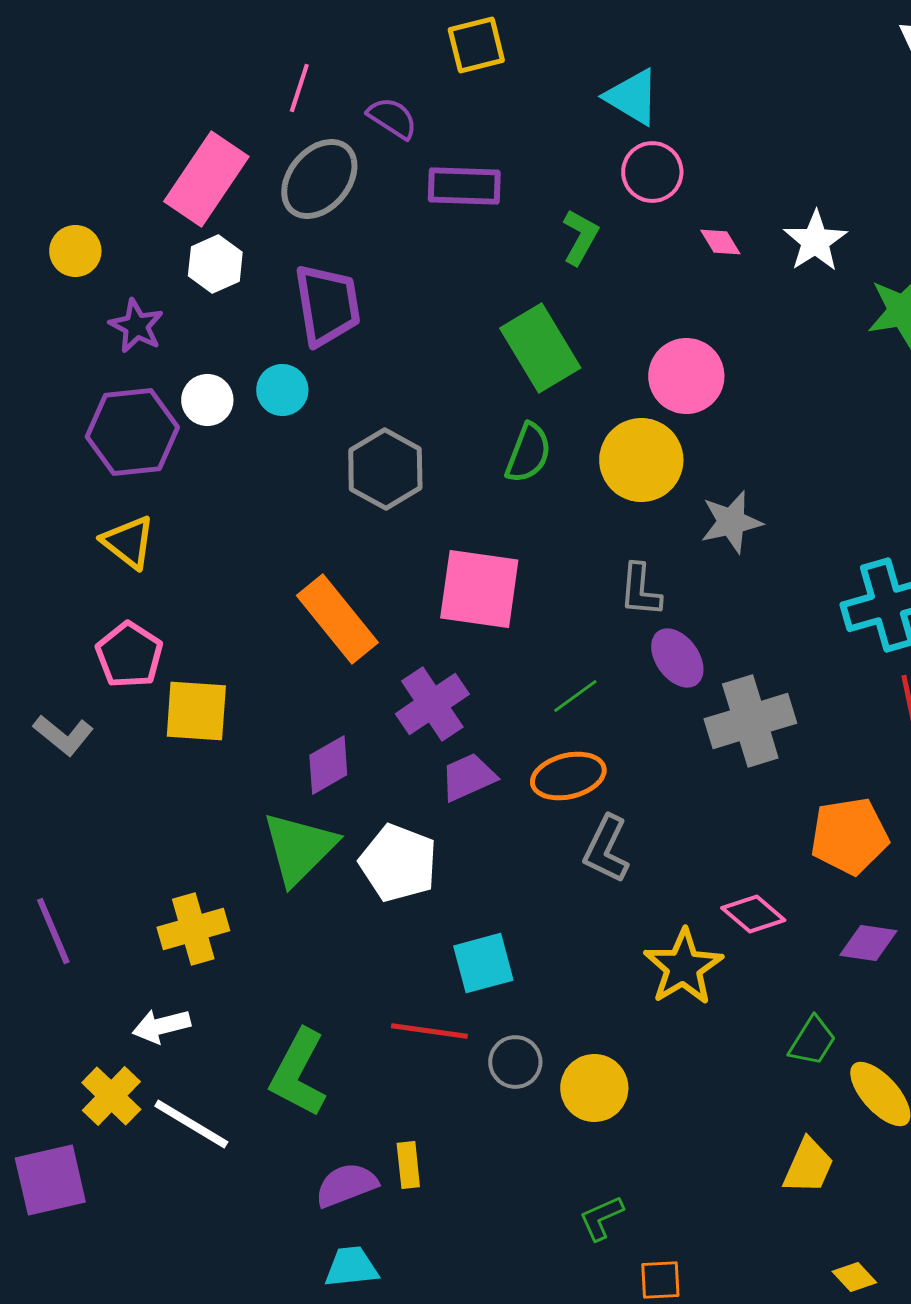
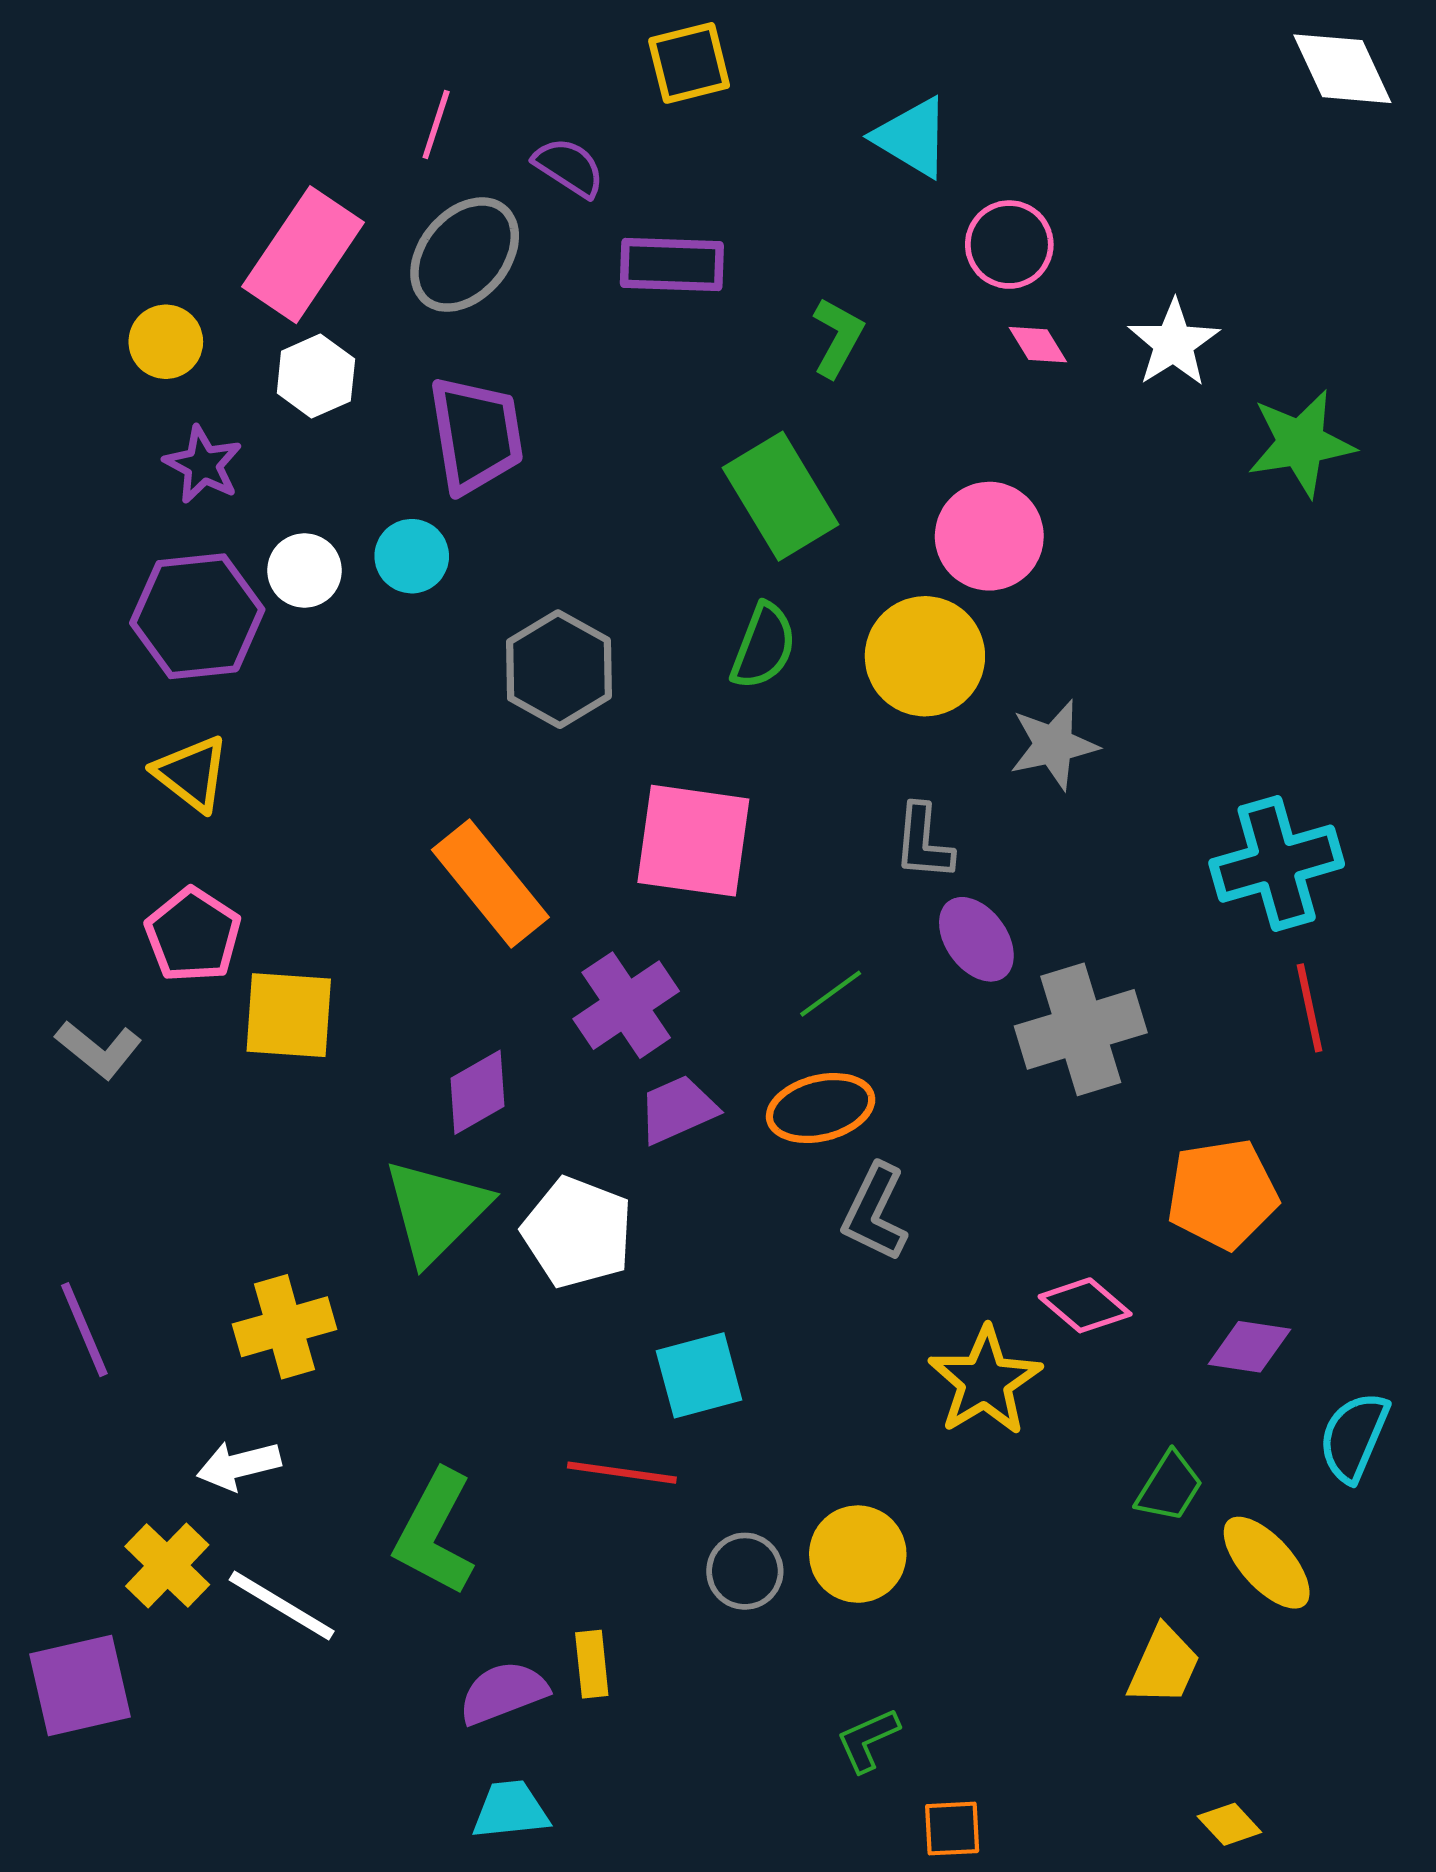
pink circle: (652, 172) -> (1009, 245), moved
yellow circle: (75, 251) -> (166, 342), moved
gray circle: (515, 1062) -> (745, 1571), moved

